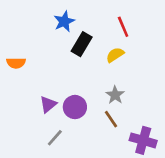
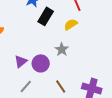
gray star: (115, 95) -> (62, 49), moved
brown line: (111, 119) -> (61, 86), moved

